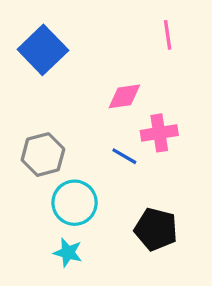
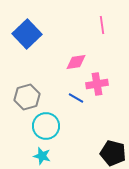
black pentagon: (156, 229) -> (113, 153), moved

